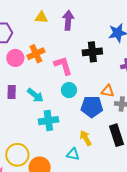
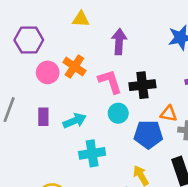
purple arrow: (68, 20) -> (119, 42), moved
black cross: (92, 52) -> (142, 85), moved
orange cross: (36, 54) -> (74, 67), turned -30
cyan arrow: (35, 95) -> (75, 121), turned -60

